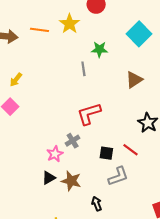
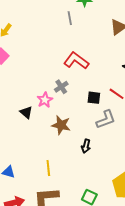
red L-shape: (89, 114) -> (76, 61), turned 55
black triangle: (49, 178) -> (26, 112), moved, turned -48
black arrow: (97, 204) -> (86, 146), turned -144

